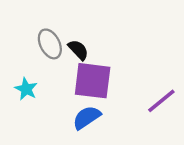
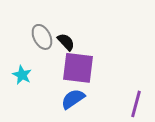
purple line: (161, 101) -> (136, 104), moved, turned -36

